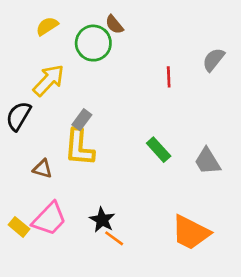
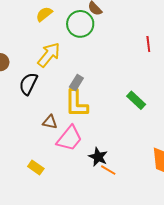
red line: (169, 77) -> (148, 44), moved
pink trapezoid: (49, 219) -> (69, 138), moved

